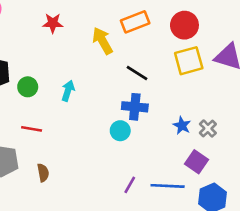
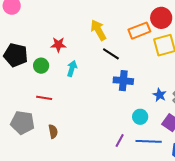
orange rectangle: (135, 22) -> (139, 31), moved
red star: (53, 23) -> (58, 45), moved
black line: (137, 73) -> (111, 54), moved
cyan circle: (120, 131) -> (140, 117), moved

